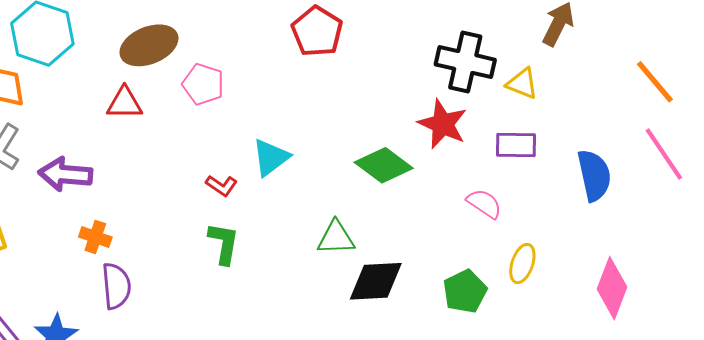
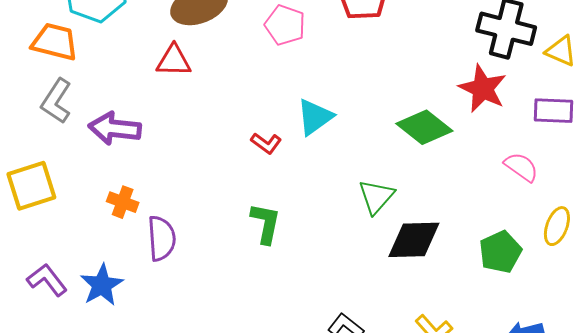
pink pentagon: (203, 84) -> (285, 25), moved
orange cross: (95, 237) -> (123, 202), moved
green triangle: (336, 238) -> (376, 197), turned -48
green L-shape: (224, 243) -> (266, 223), moved

